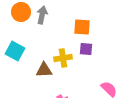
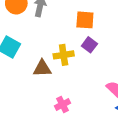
purple square: (86, 49) -> (89, 45), turned 32

